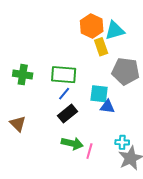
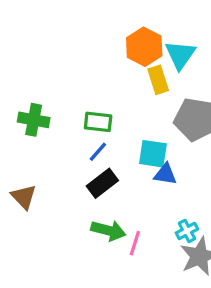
cyan triangle: (115, 30) -> (180, 55), turned -40
green rectangle: (64, 75) -> (98, 122), size x0.7
cyan cross: (122, 142) -> (187, 231), turned -32

